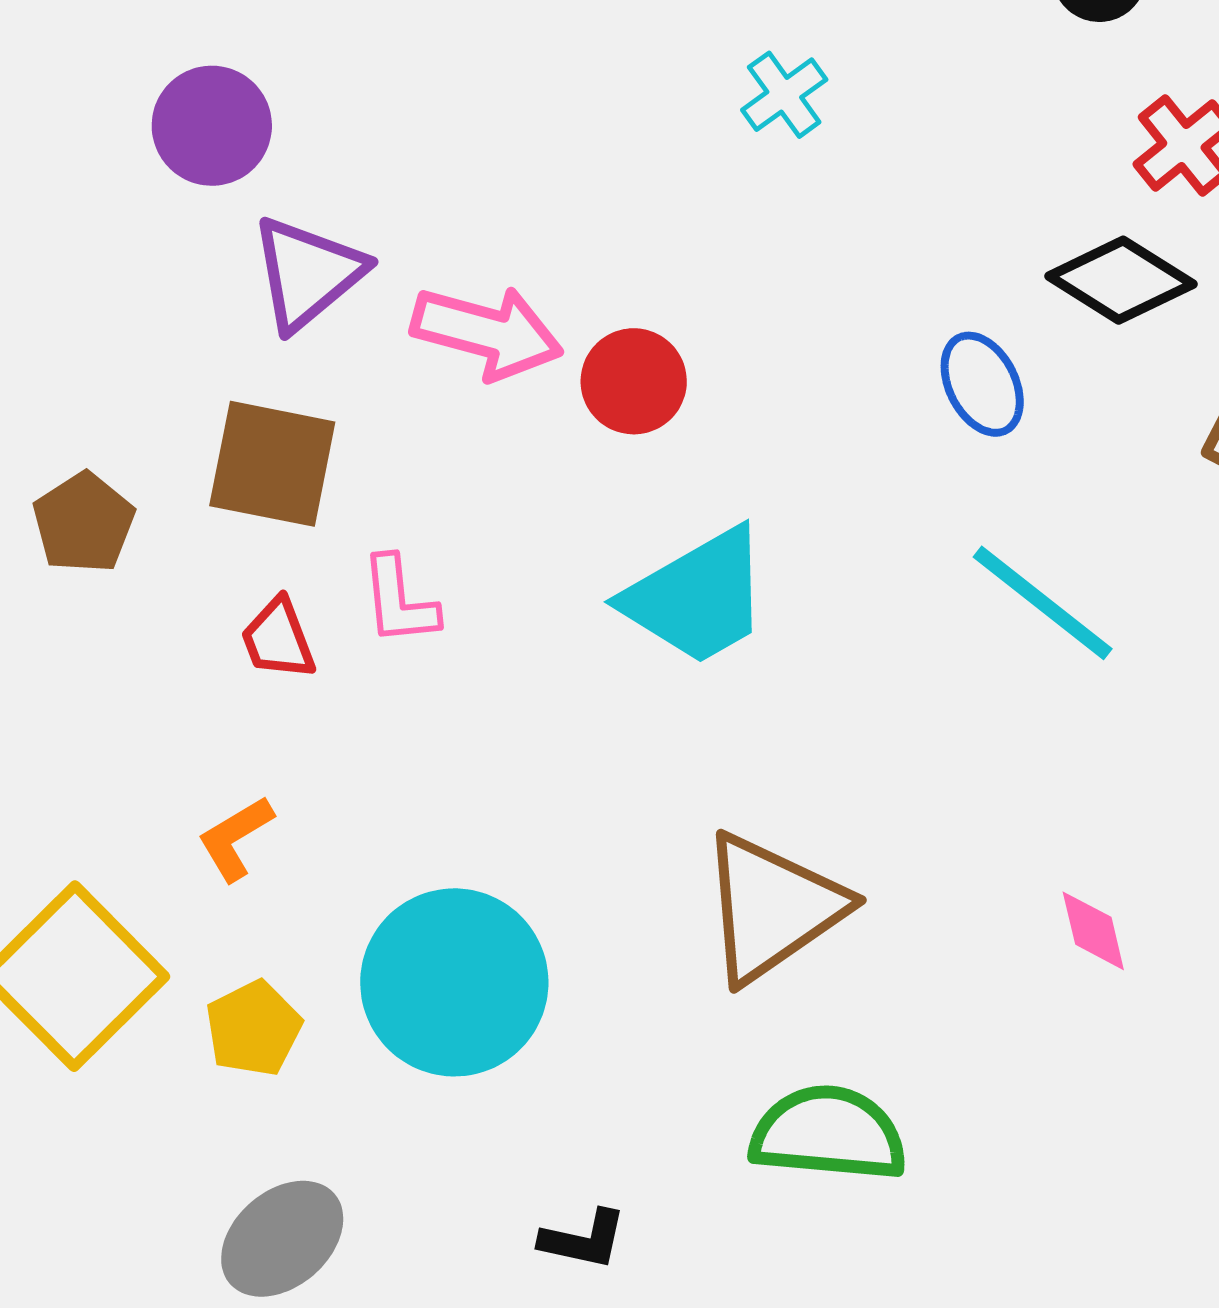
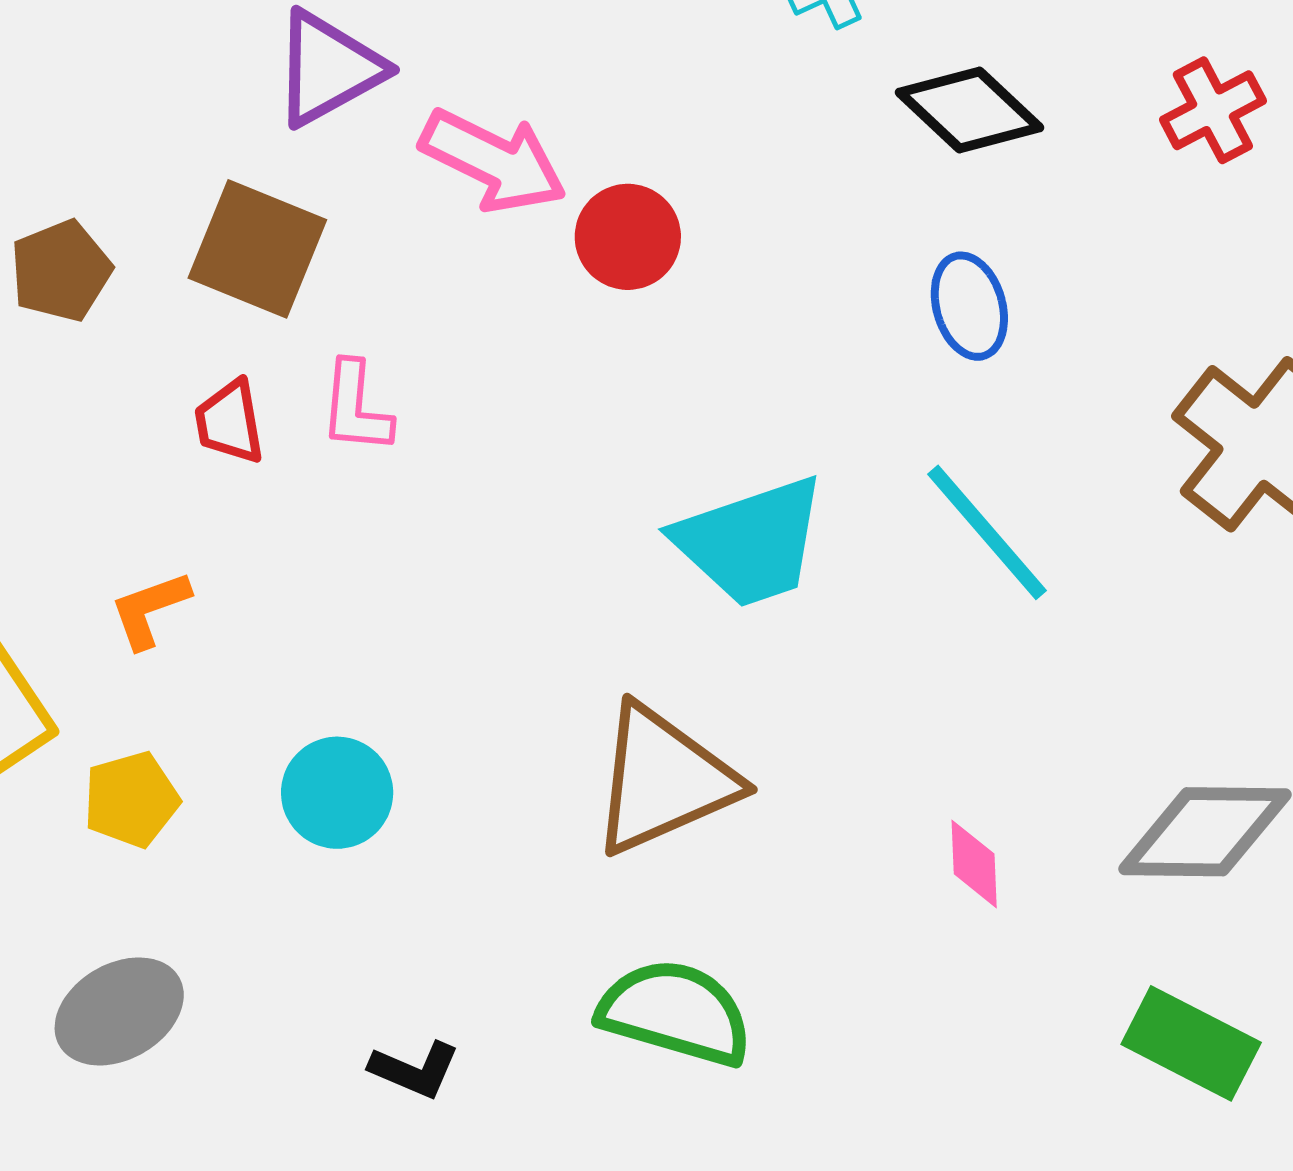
black diamond: (1121, 280) -> (970, 110), moved
cyan trapezoid: (697, 597) -> (751, 542), moved
cyan circle: (454, 982) -> (337, 793), size x0.6

